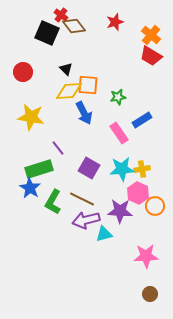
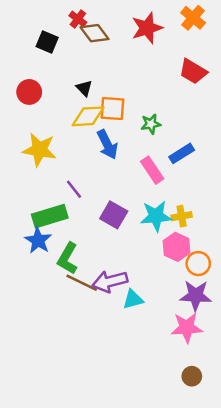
red star: (115, 22) -> (147, 28), size x1.4
black square: (47, 33) -> (47, 42), moved, size x0.7
orange cross: (151, 35) -> (193, 18), moved
brown line: (82, 199) -> (82, 283), moved
purple star: (120, 211) -> (196, 296), moved

